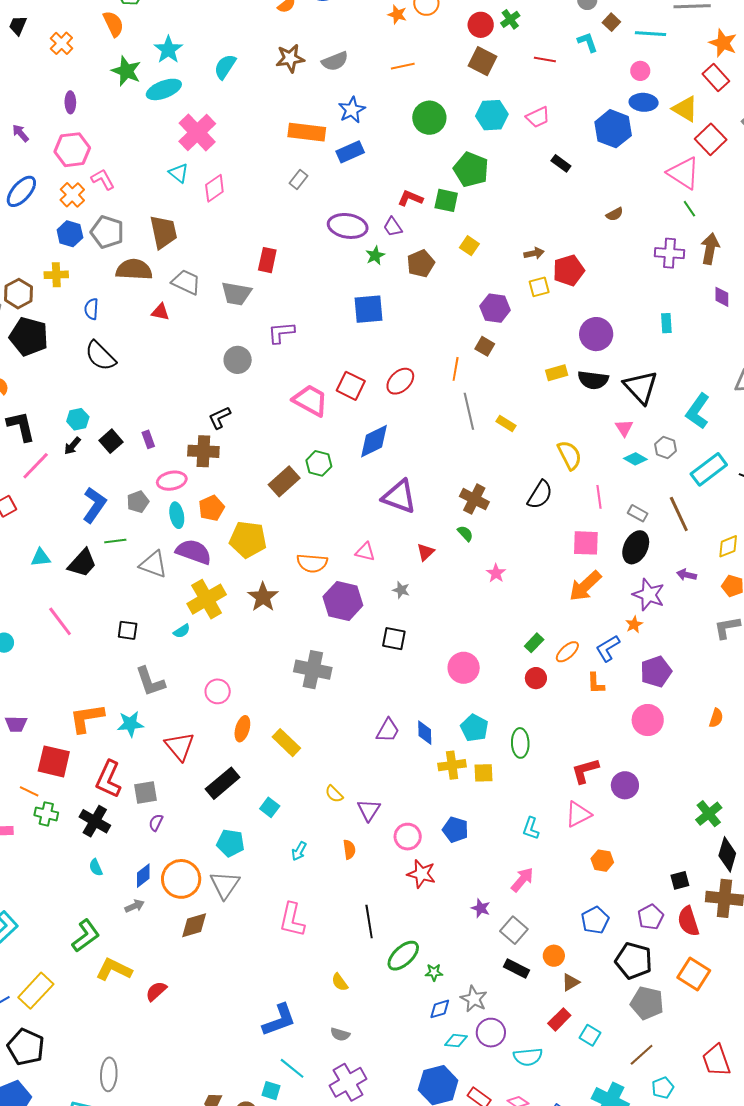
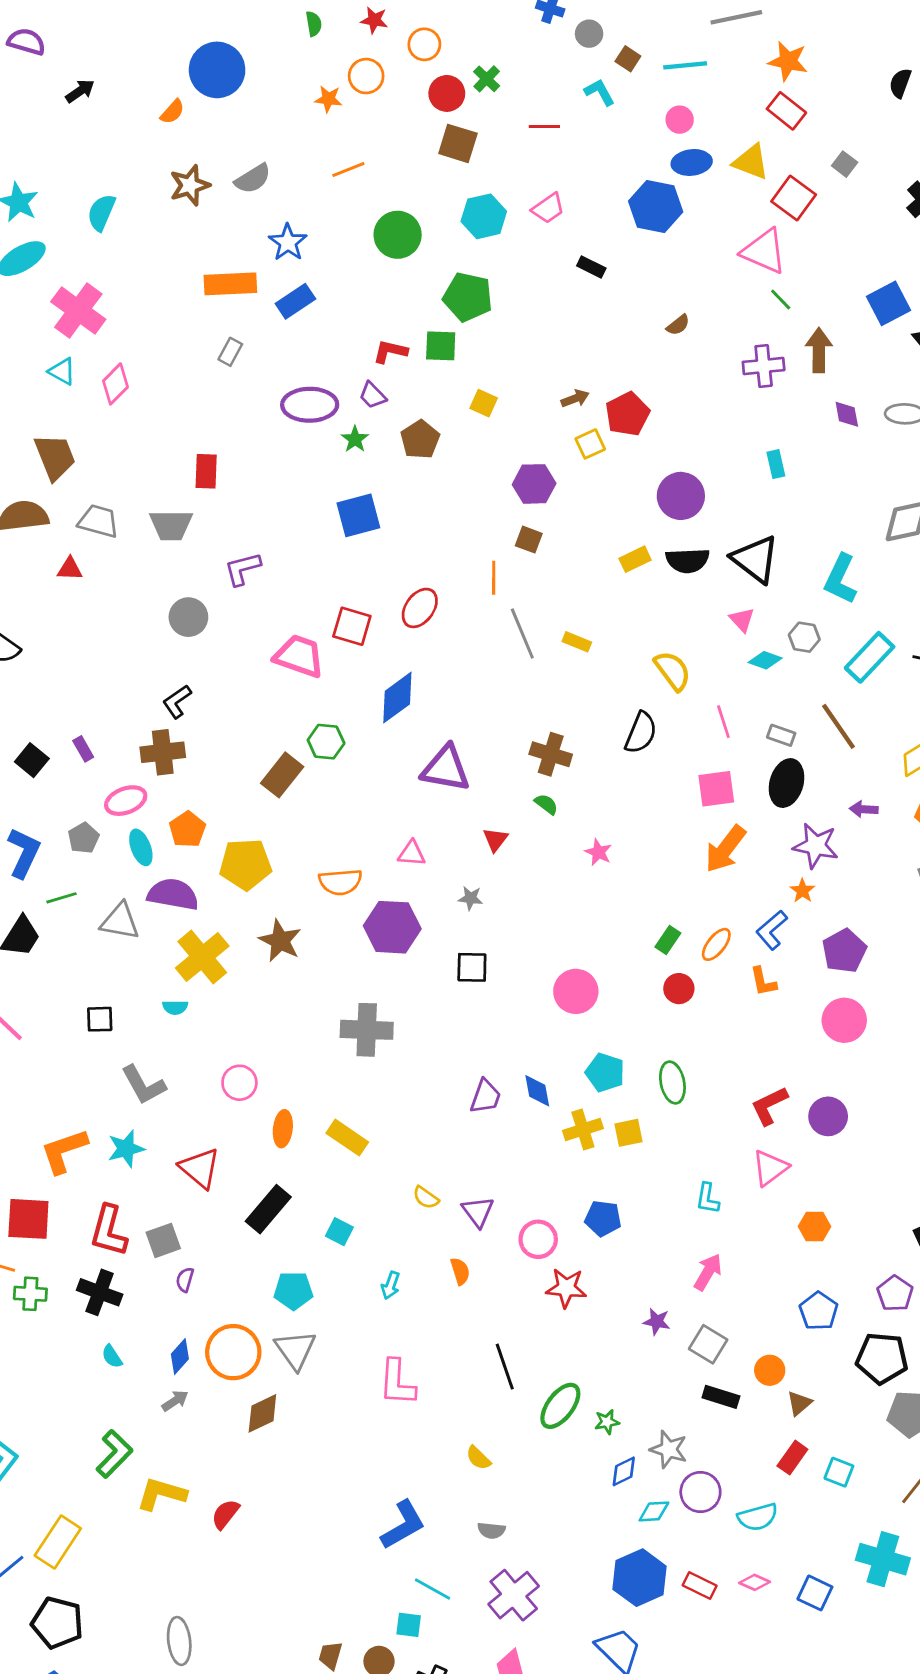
cyan semicircle: (182, 631) -> (175, 1007), turned 42

